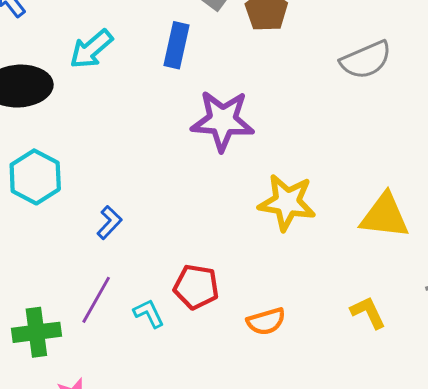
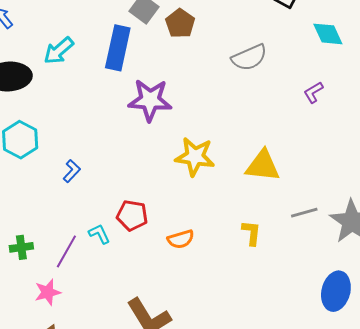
blue rectangle: (176, 45) -> (118, 48), size x1.4
purple line: (96, 300) -> (66, 251), moved
yellow L-shape: (368, 312) -> (251, 233), turned 32
green cross: (36, 332) -> (21, 247), size x0.7

